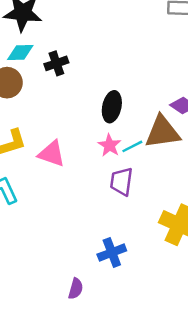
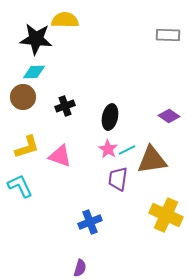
black cross: (56, 63) -> (65, 106), moved
brown triangle: (162, 132) -> (152, 160), moved
blue cross: (112, 253) -> (90, 222), moved

